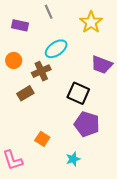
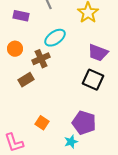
black square: (78, 93) -> (93, 80), moved
purple pentagon: (87, 124) -> (84, 123), moved

